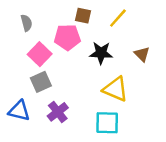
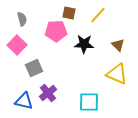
pink square: (40, 54) -> (17, 45), moved
yellow triangle: (115, 89) -> (117, 74), moved
blue triangle: (19, 111) -> (24, 101), moved

